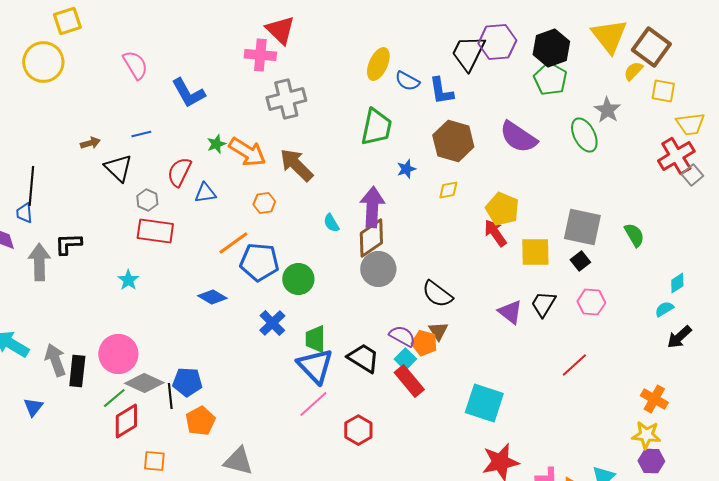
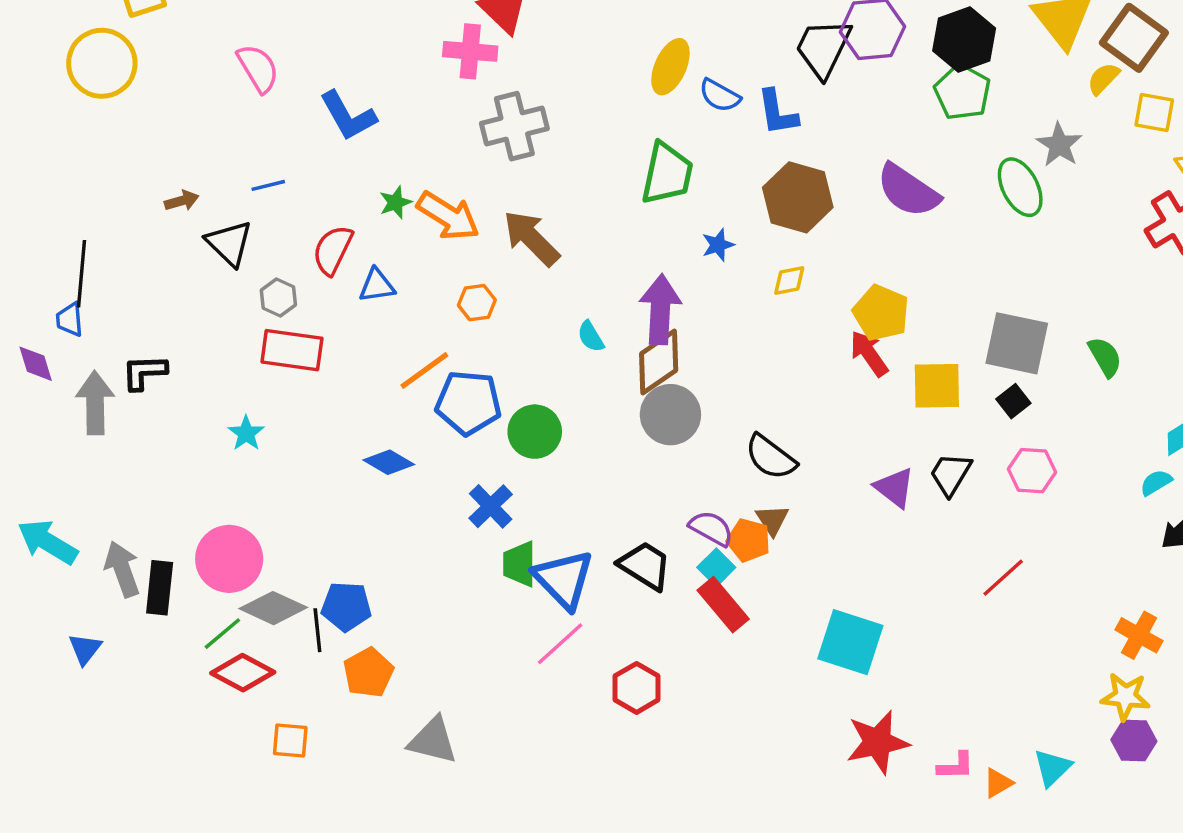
green trapezoid: (315, 339) -> (519, 564), moved
red diamond: (126, 421) -> (243, 673), turned 60

